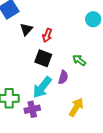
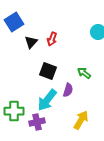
red arrow: (47, 35) -> (52, 39), moved

